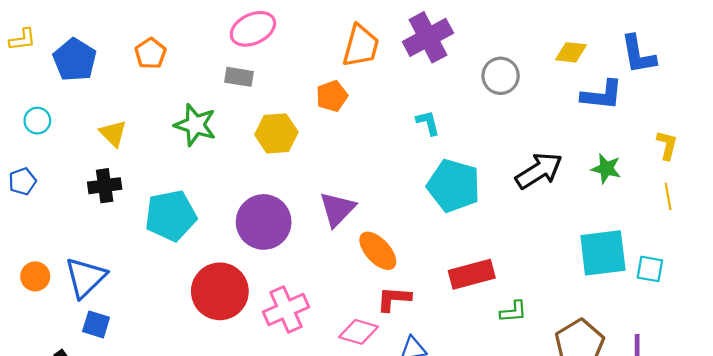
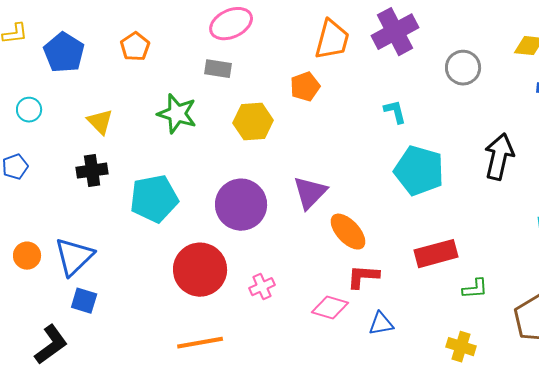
black arrow: (539, 171) -> (499, 157), turned -45
pink cross: (286, 309) -> (262, 287), size x0.6

